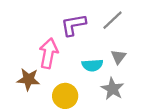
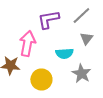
gray triangle: (118, 57) -> (86, 38), moved

